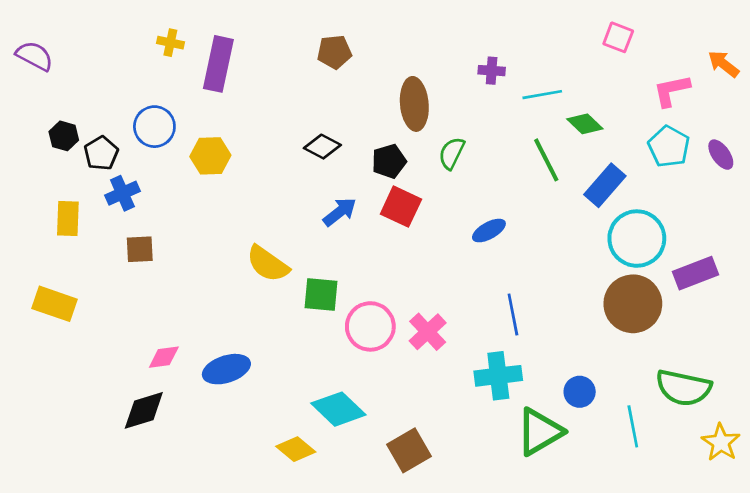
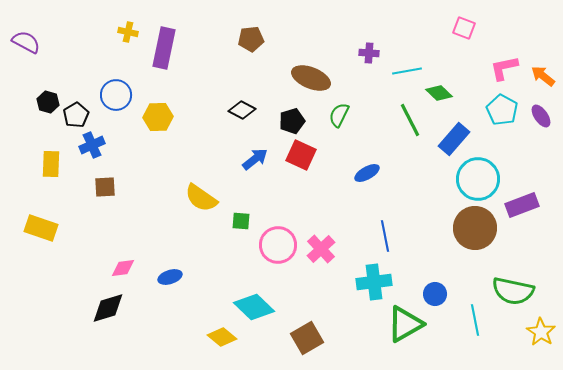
orange arrow: (723, 64) -> (543, 76), moved
brown ellipse: (414, 104) -> (311, 78), turned -63
green square: (321, 294) -> (241, 221), size x0.7
blue ellipse: (226, 369) -> (170, 277), size x0.7

